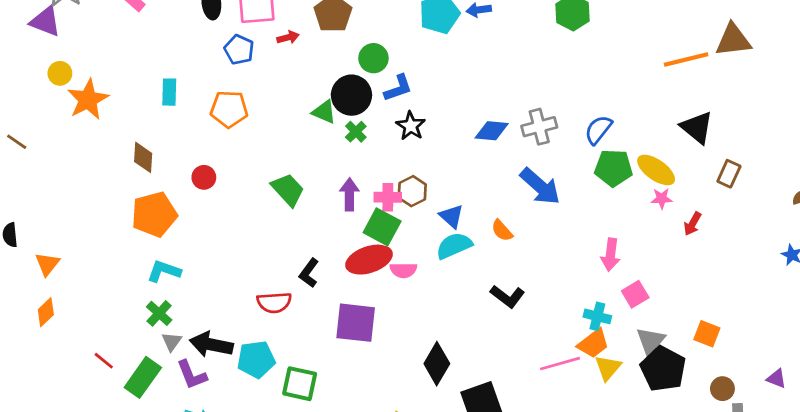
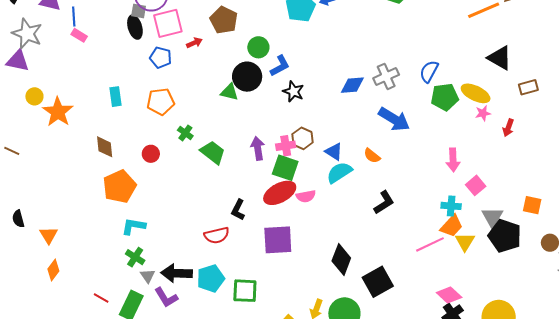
green cross: (356, 132) -> (185, 133), moved
brown rectangle: (729, 174) -> (528, 87), turned 60
black L-shape: (508, 296) -> (384, 202), turned -60

